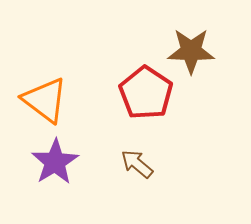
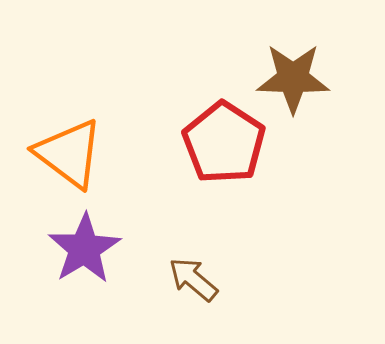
brown arrow: (137, 164) -> (193, 279), moved

